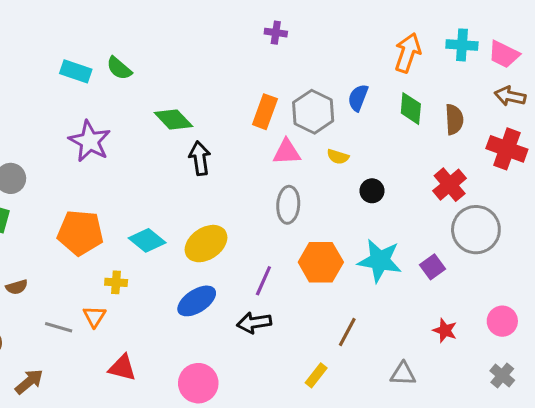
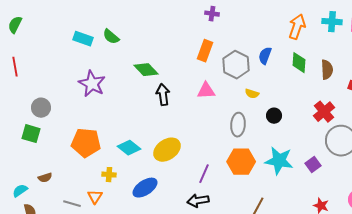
orange rectangle: (265, 112) -> (205, 51), moved
pink triangle: (287, 152) -> (206, 91), moved
gray ellipse: (288, 205) -> (238, 125), moved
blue ellipse: (197, 301) -> (145, 188), moved

